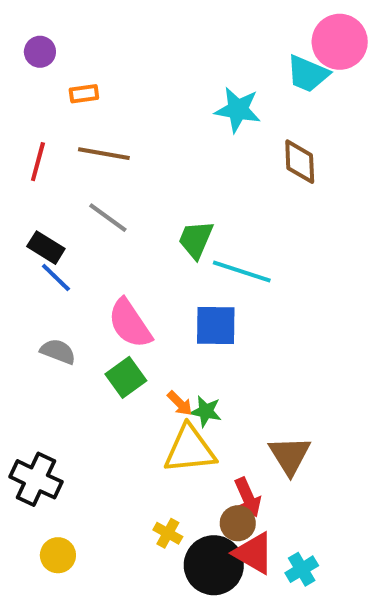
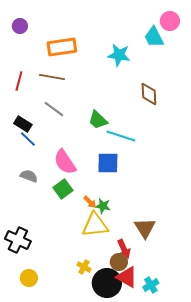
pink circle: (340, 42) -> (170, 21), size x0.7
cyan trapezoid: (308, 74) -> (154, 37), turned 40
orange rectangle: (84, 94) -> (62, 47), moved, size x2.0
brown diamond: (300, 162) -> (149, 94), moved
green trapezoid: (196, 240) -> (98, 120), turned -70

